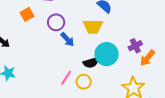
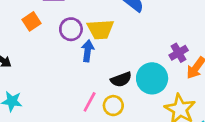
yellow trapezoid: (93, 26) -> (100, 29), moved
blue arrow: (67, 39) -> (88, 51), turned -126
cyan circle: (107, 54) -> (152, 78), moved

